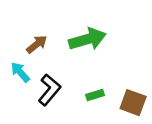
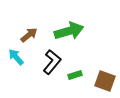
black L-shape: (49, 90) -> (52, 62), moved

